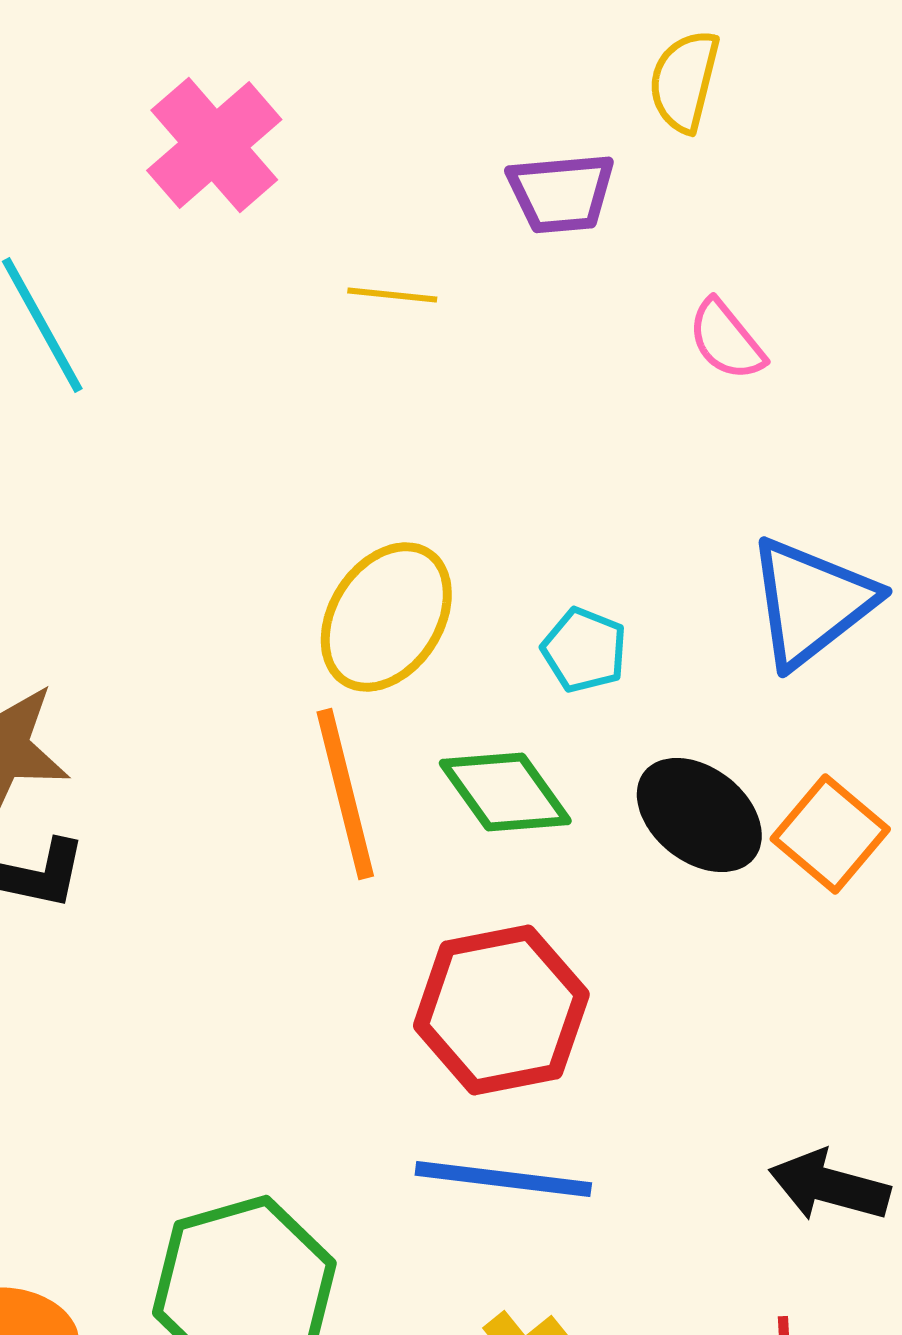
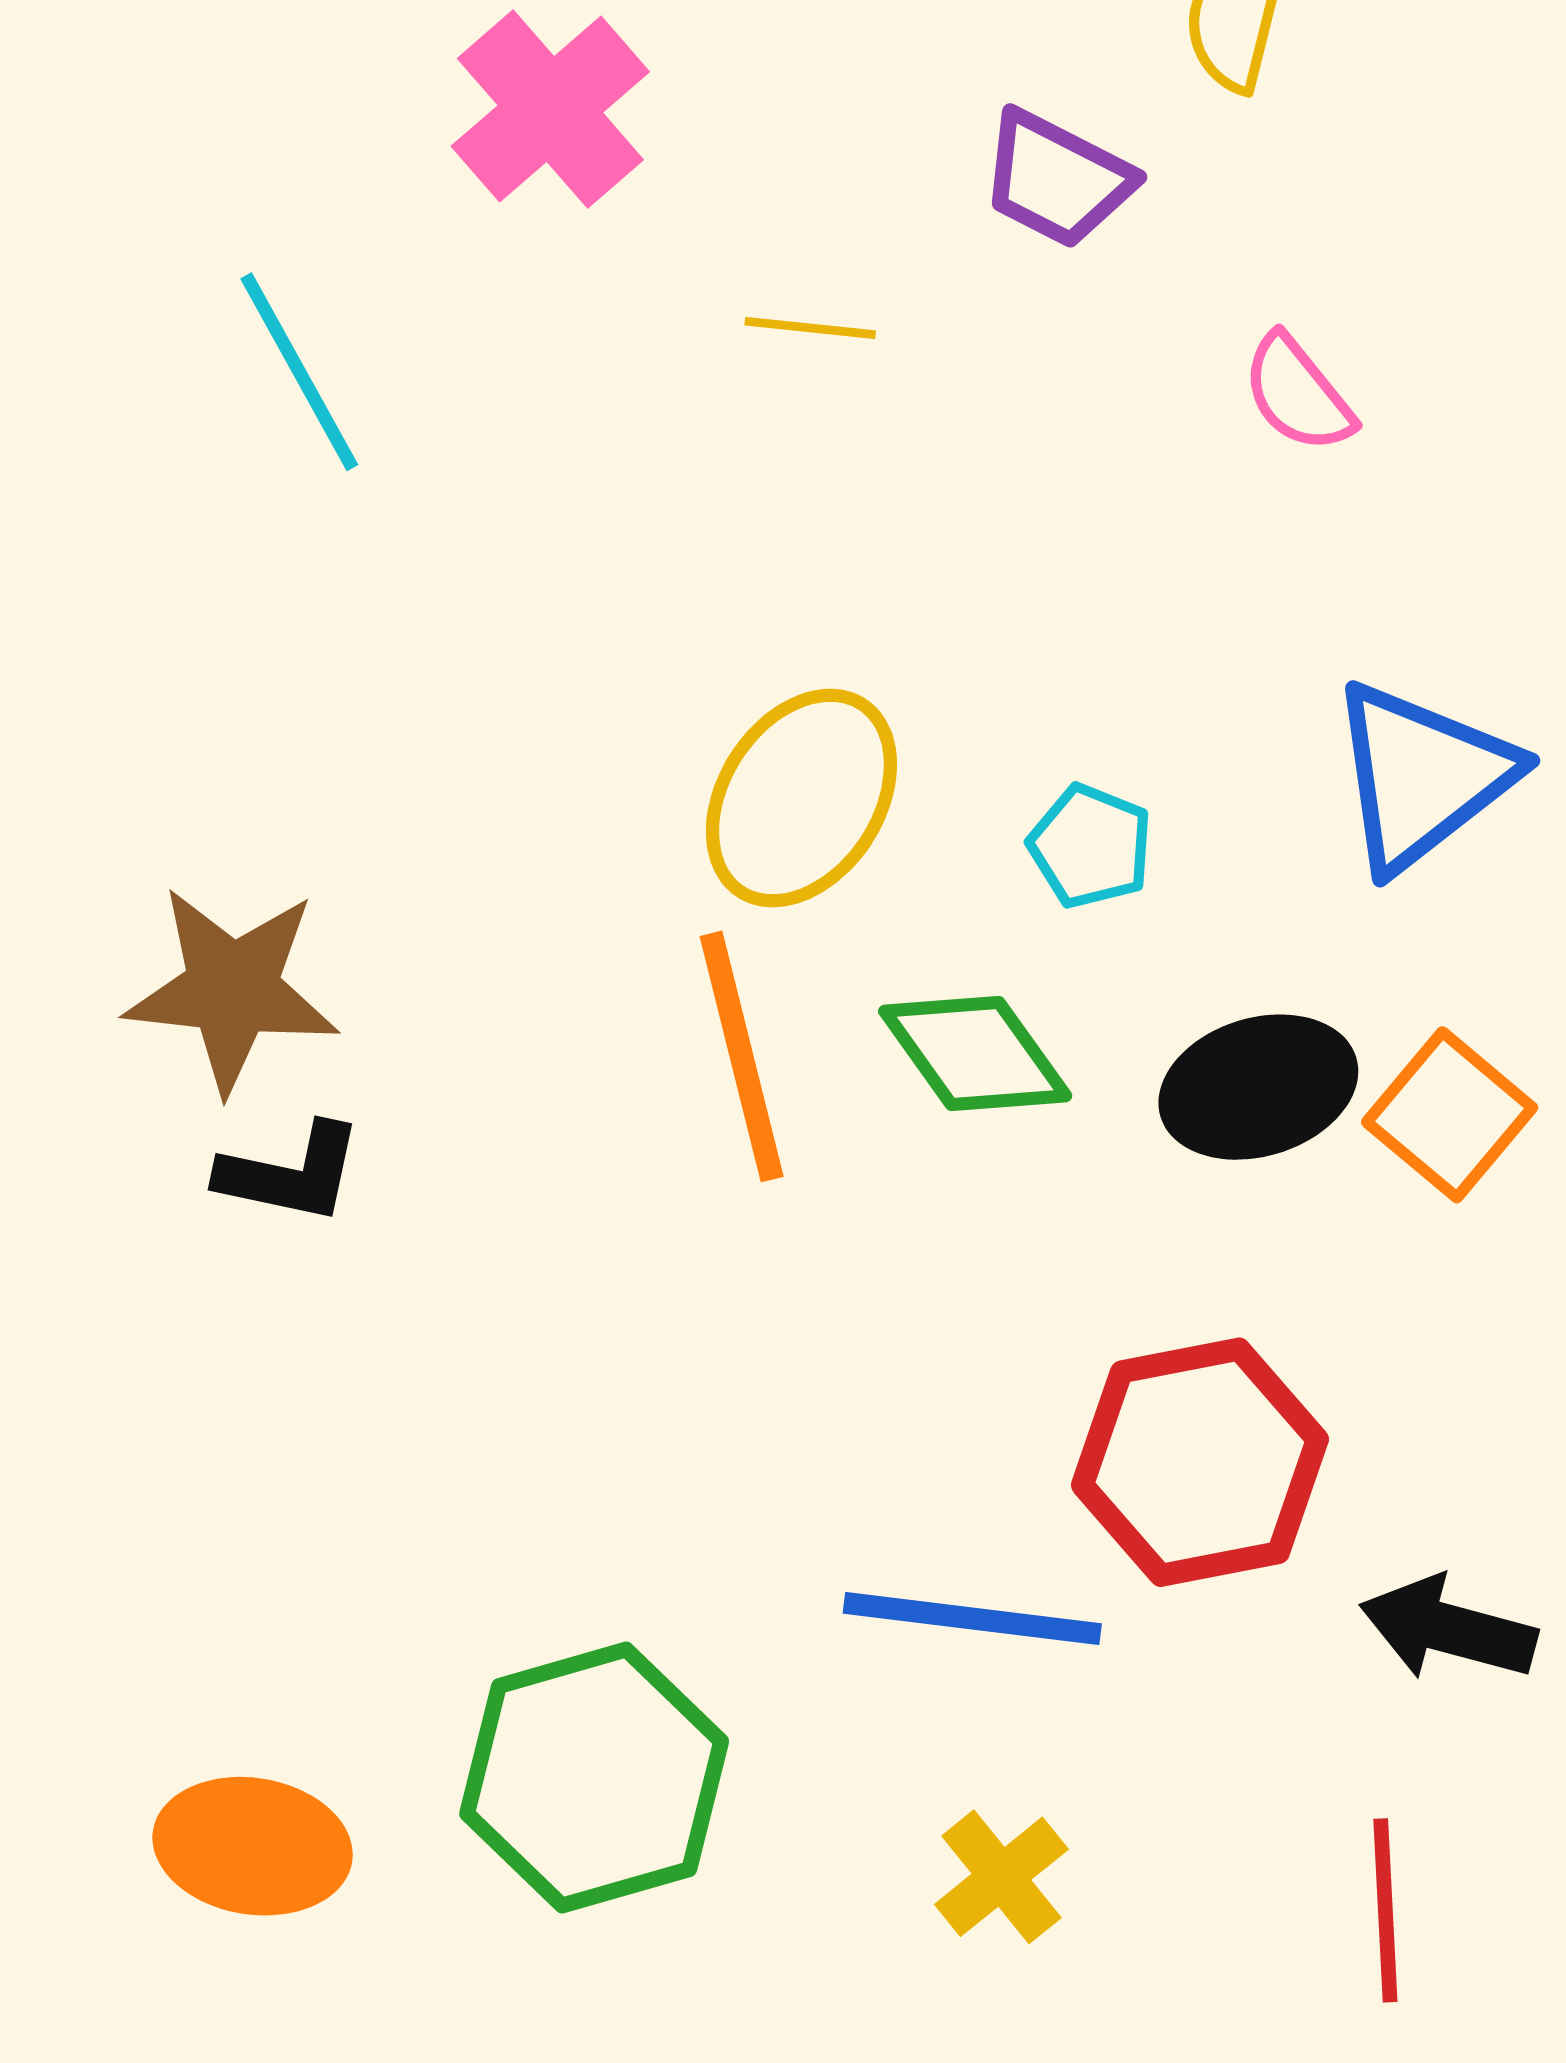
purple trapezoid: (561, 193) -> (1057, 179), turned 32
black ellipse: (699, 815) -> (1258, 1087), turned -55
red hexagon: (501, 1010) -> (1200, 1462), moved

